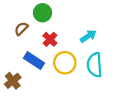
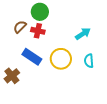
red cross: (50, 39) -> (38, 31), moved, turned -32
cyan semicircle: (95, 65) -> (89, 61), size x0.6

